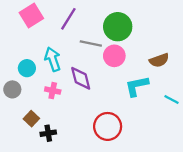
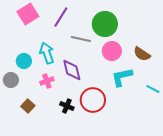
pink circle: (114, 56) -> (112, 51), moved
brown semicircle: (159, 60) -> (142, 54), turned 54
pink cross: (53, 91) -> (47, 81), turned -32
red circle: (108, 126) -> (93, 100), moved
black cross: (48, 133) -> (67, 106), moved, turned 32

